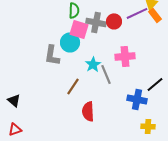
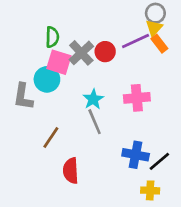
gray cross: (96, 22) -> (81, 53), turned 36
pink cross: (125, 56) -> (137, 98), moved
cyan star: (93, 64) -> (93, 99), moved
black line: (155, 84) -> (159, 161), moved

